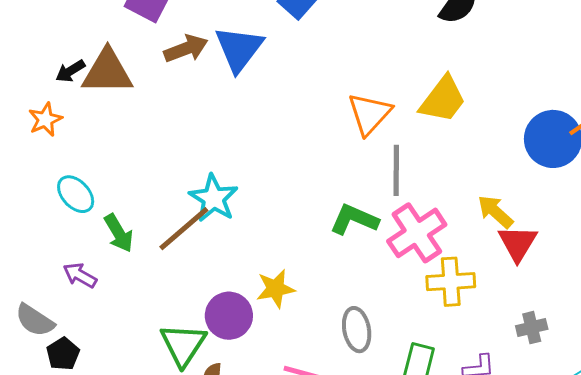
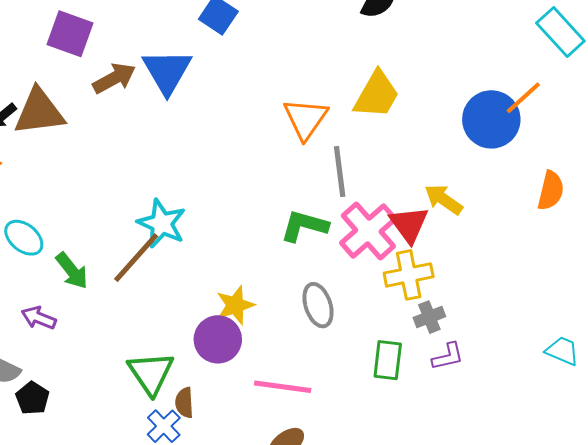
red triangle: (518, 243) -> (409, 224), moved
purple circle: (229, 316) -> (218, 339), moved
gray cross: (532, 328) -> (429, 317), moved
gray ellipse: (357, 330) -> (318, 305), moved

